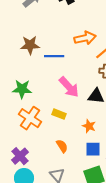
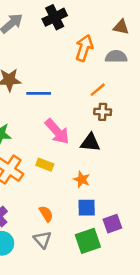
orange arrow: (85, 38) -> (84, 48), moved, turned -60
orange semicircle: (62, 146) -> (46, 214), moved

